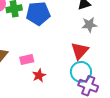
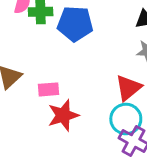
red star: (39, 75) -> (63, 115), size x1.5

